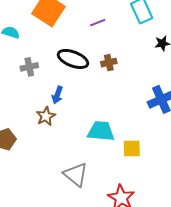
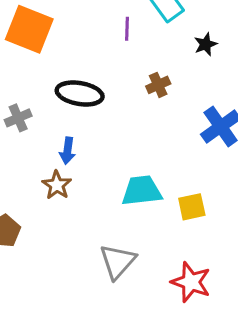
purple line: (98, 23) -> (127, 29), moved, turned -56
brown cross: (109, 63) -> (158, 85), moved
gray triangle: (76, 174) -> (118, 261), turned 44

